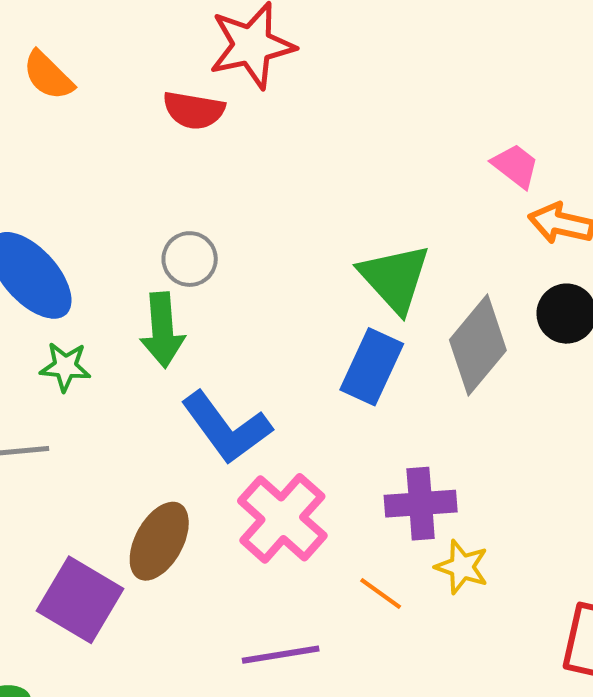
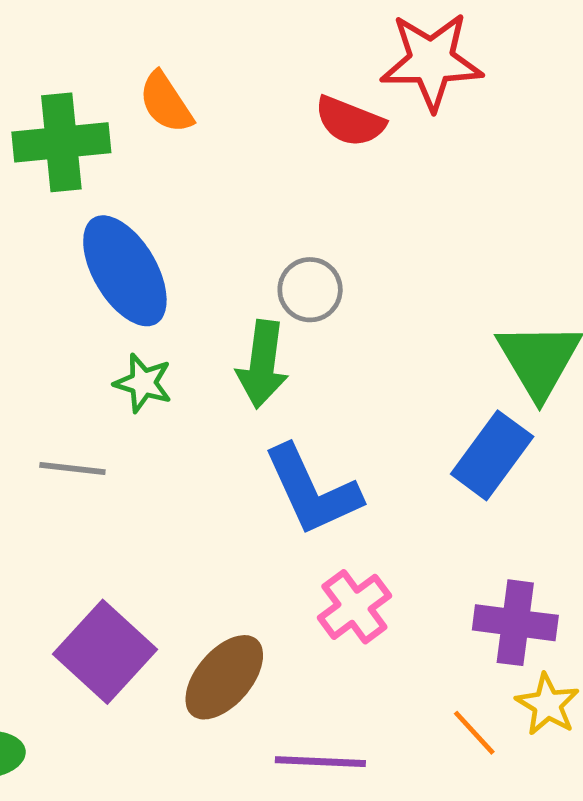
orange semicircle: (48, 75) -> (166, 103), moved
pink cross: (282, 518) -> (354, 607), size x0.7
brown ellipse: (159, 541) -> (224, 677), moved
orange line: (381, 593) -> (474, 733), moved

